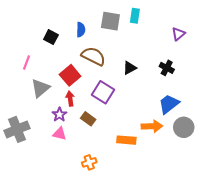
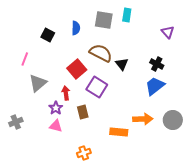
purple triangle: (178, 34) -> (168, 32), turned -32
brown semicircle: (93, 56) -> (101, 53), moved
black triangle: (130, 68) -> (122, 64), turned -40
red square: (70, 75) -> (77, 69), moved
blue trapezoid: (169, 104) -> (155, 86), moved
brown rectangle: (88, 119) -> (83, 112), turned 40
gray cross: (17, 129) -> (16, 122), size x0.6

